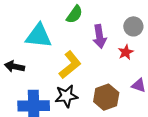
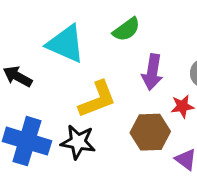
brown hexagon: (106, 97) -> (150, 132), moved

